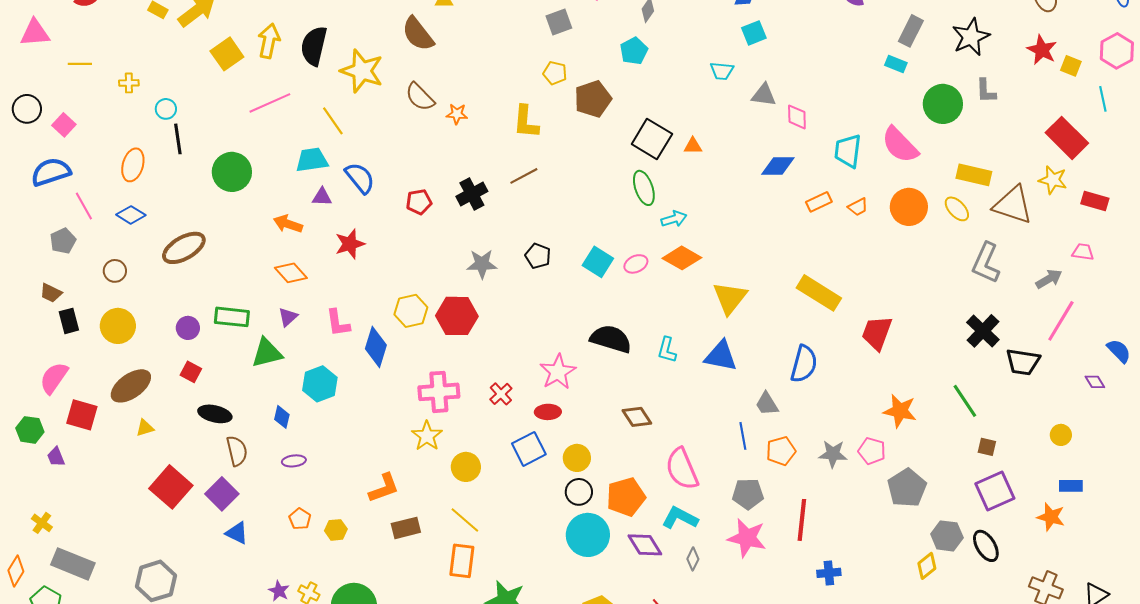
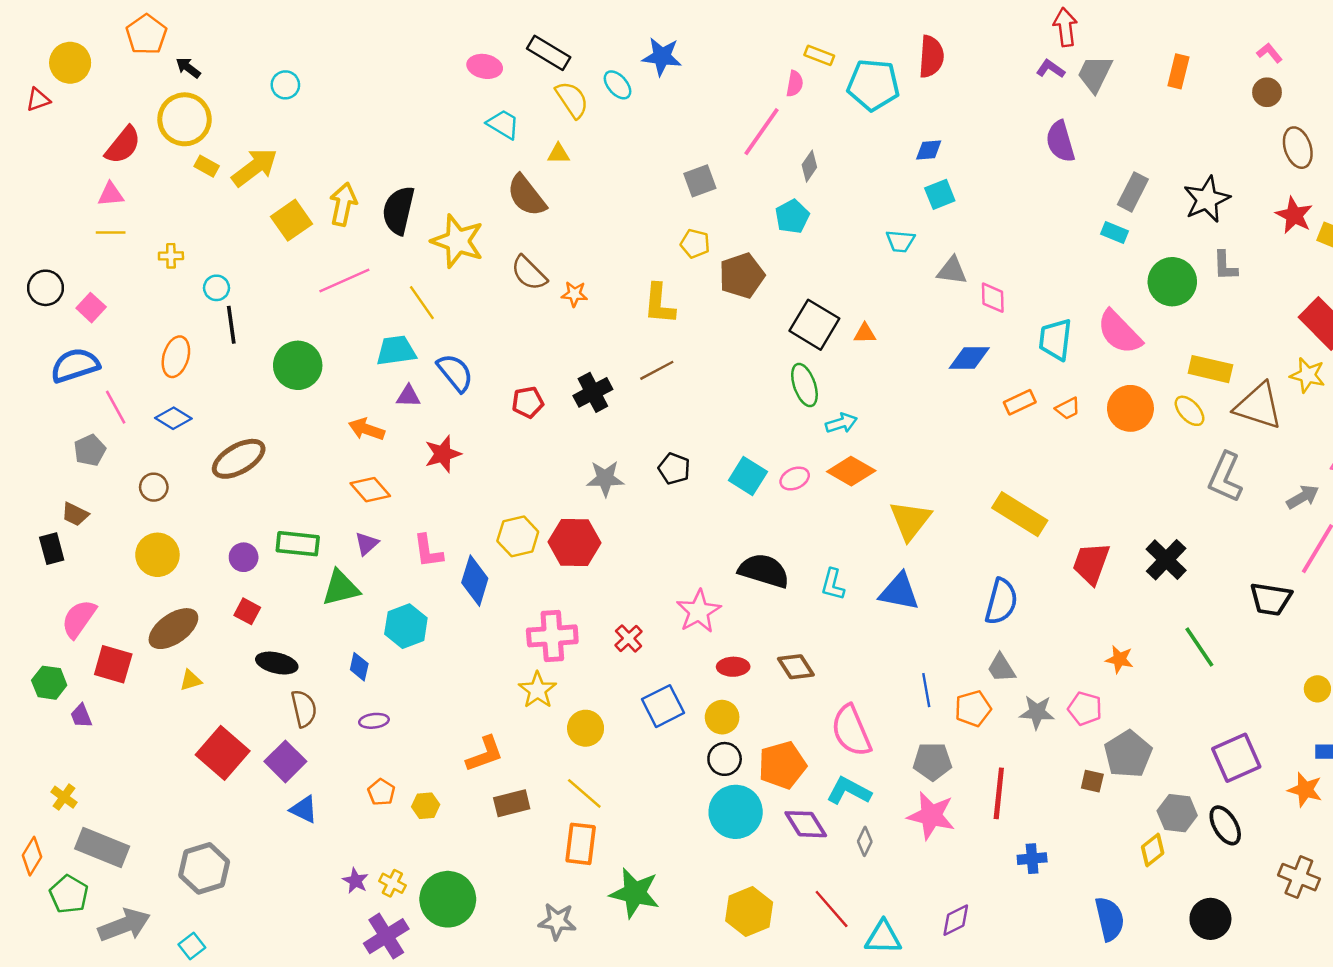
pink triangle: (35, 33) -> (111, 194), moved, size x0.7
black rectangle: (69, 321) -> (52, 549), moved
black cross: (983, 331) -> (1166, 560), moved
gray trapezoid: (767, 404) -> (1001, 668), moved
orange star: (900, 411) -> (1119, 659), size x0.7
red ellipse: (548, 412) -> (733, 667), moved
brown square: (987, 447) -> (1092, 781), moved

